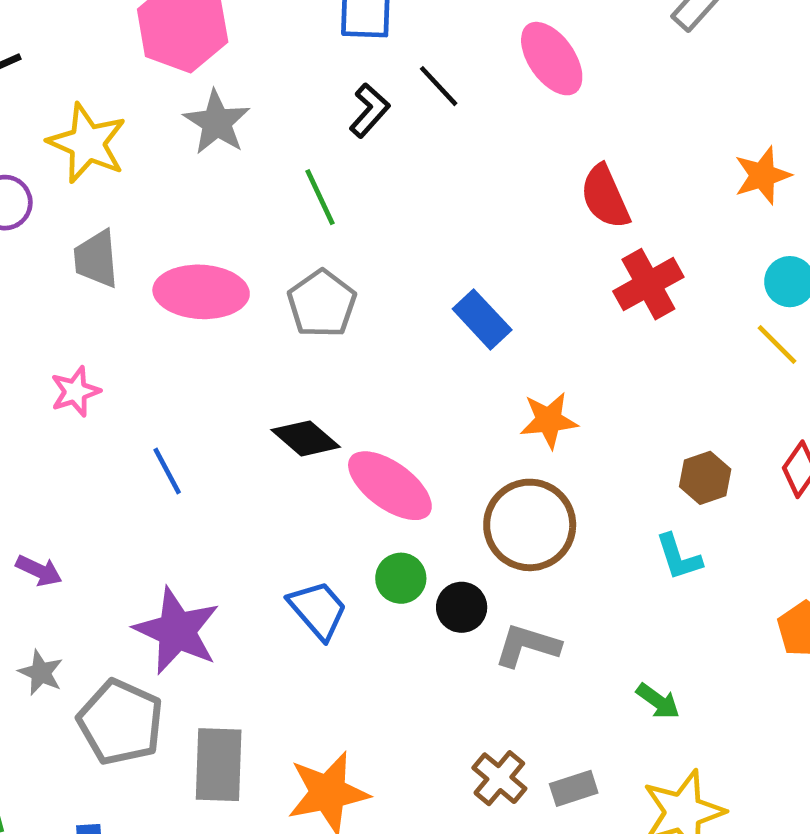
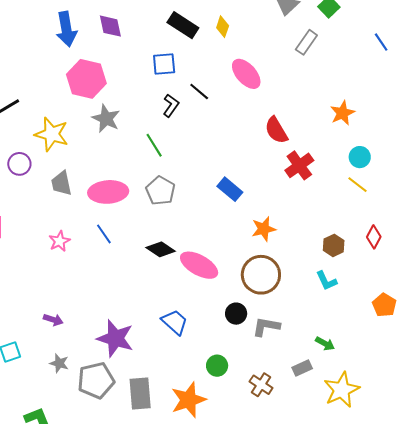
blue line: (167, 471) -> (104, 234), moved
green circle: (401, 578) -> (217, 366), moved
gray pentagon: (120, 722) -> (96, 380), turned -30
gray rectangle: (574, 788) -> (302, 368), moved

